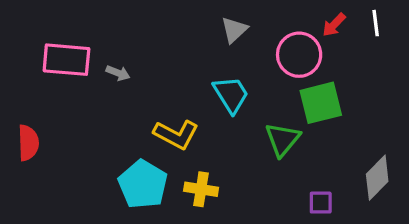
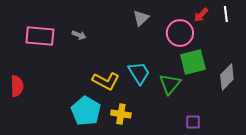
gray arrow: (118, 73) -> (79, 35), moved
cyan trapezoid: (231, 95) -> (139, 73), moved
gray diamond: (377, 178) -> (227, 77), moved

